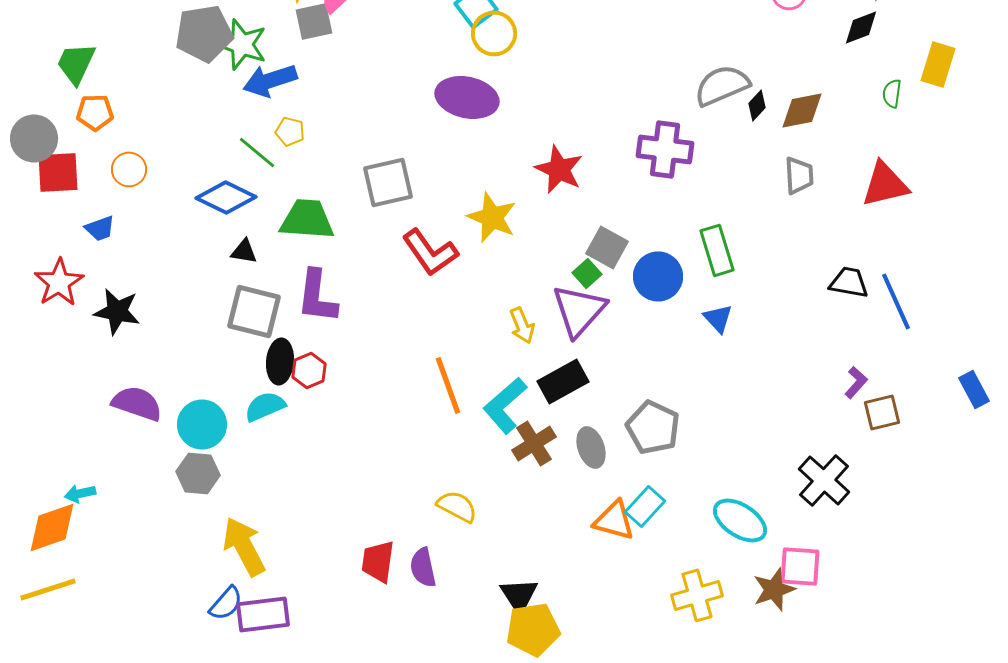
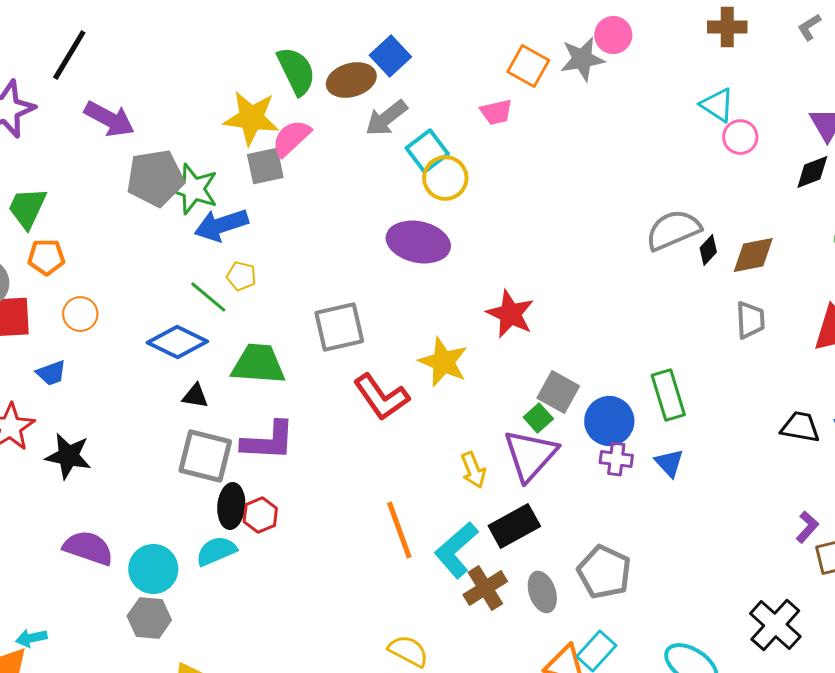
purple cross: (665, 149) -> (616, 459), moved, size x0.6
purple L-shape: (317, 296) -> (268, 441), turned -94

